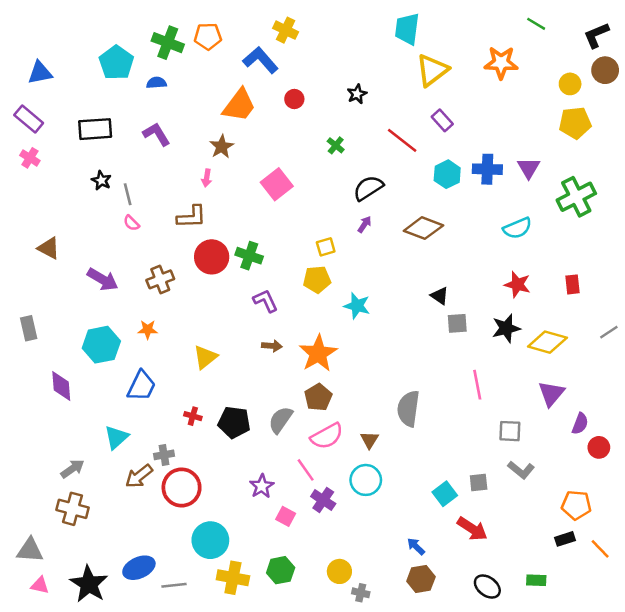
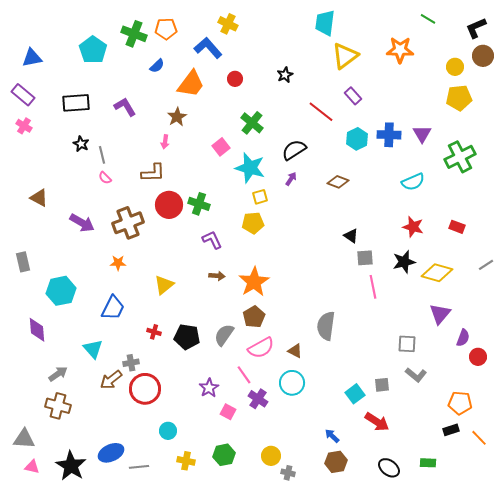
blue semicircle: (156, 83) -> (157, 66), moved, turned 140
green cross: (336, 145) -> (252, 123), moved, size x1.6
pink square: (277, 184) -> (221, 147), size x0.7
brown diamond: (423, 228) -> (338, 182), size x0.7
brown cross: (160, 279) -> (128, 223), size x1.4
red rectangle: (573, 284) -> (457, 227), turned -63
cyan star: (357, 306) -> (250, 168), moved, size x1.4
cyan hexagon: (101, 345) -> (61, 291), moved
pink line: (477, 385) -> (373, 287), moved
purple diamond: (61, 386) -> (37, 330), moved
cyan triangle: (116, 437) -> (93, 349), turned -30
brown triangle: (370, 440) -> (295, 351), turned -35
cyan circle: (210, 540) -> (168, 431), size x0.6
yellow cross: (233, 578) -> (186, 461), size x0.7

